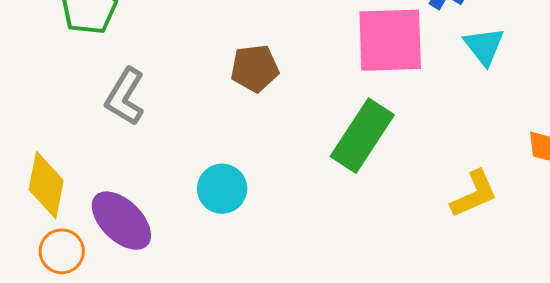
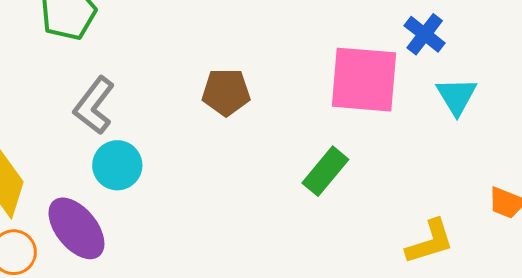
green rectangle: (362, 136) -> (325, 171), size x0.7
cyan circle: (222, 189) -> (117, 165), moved

